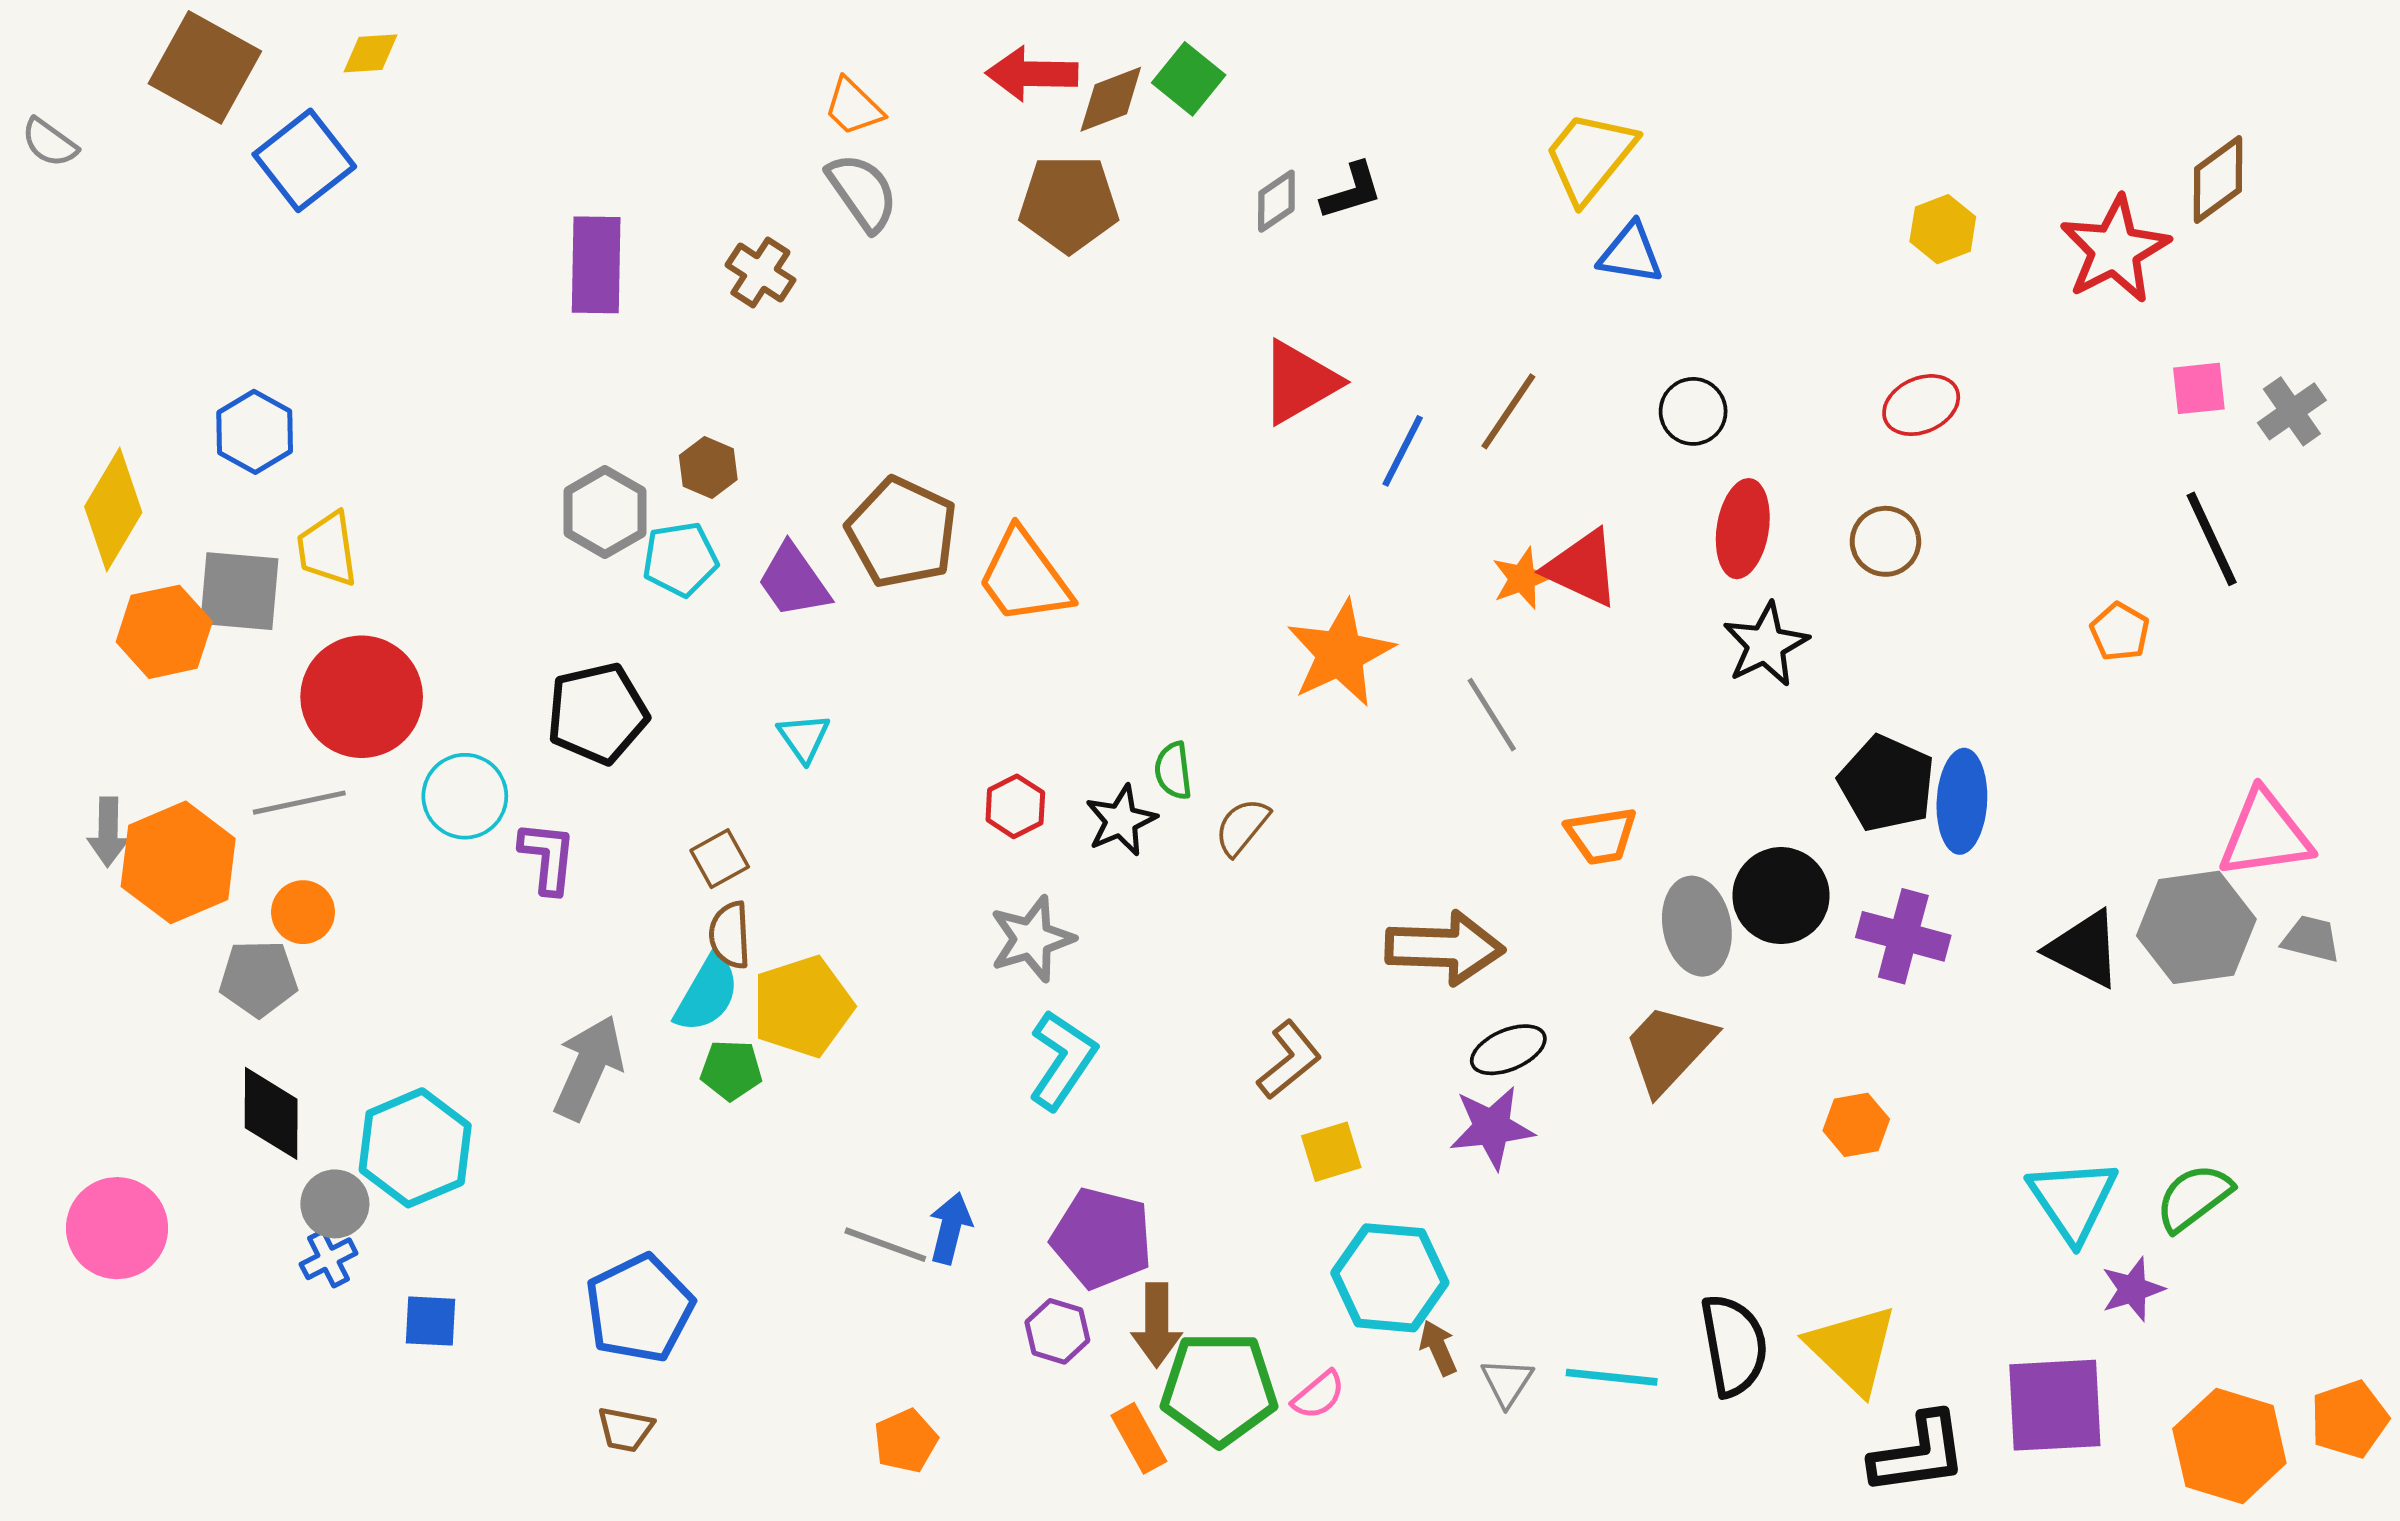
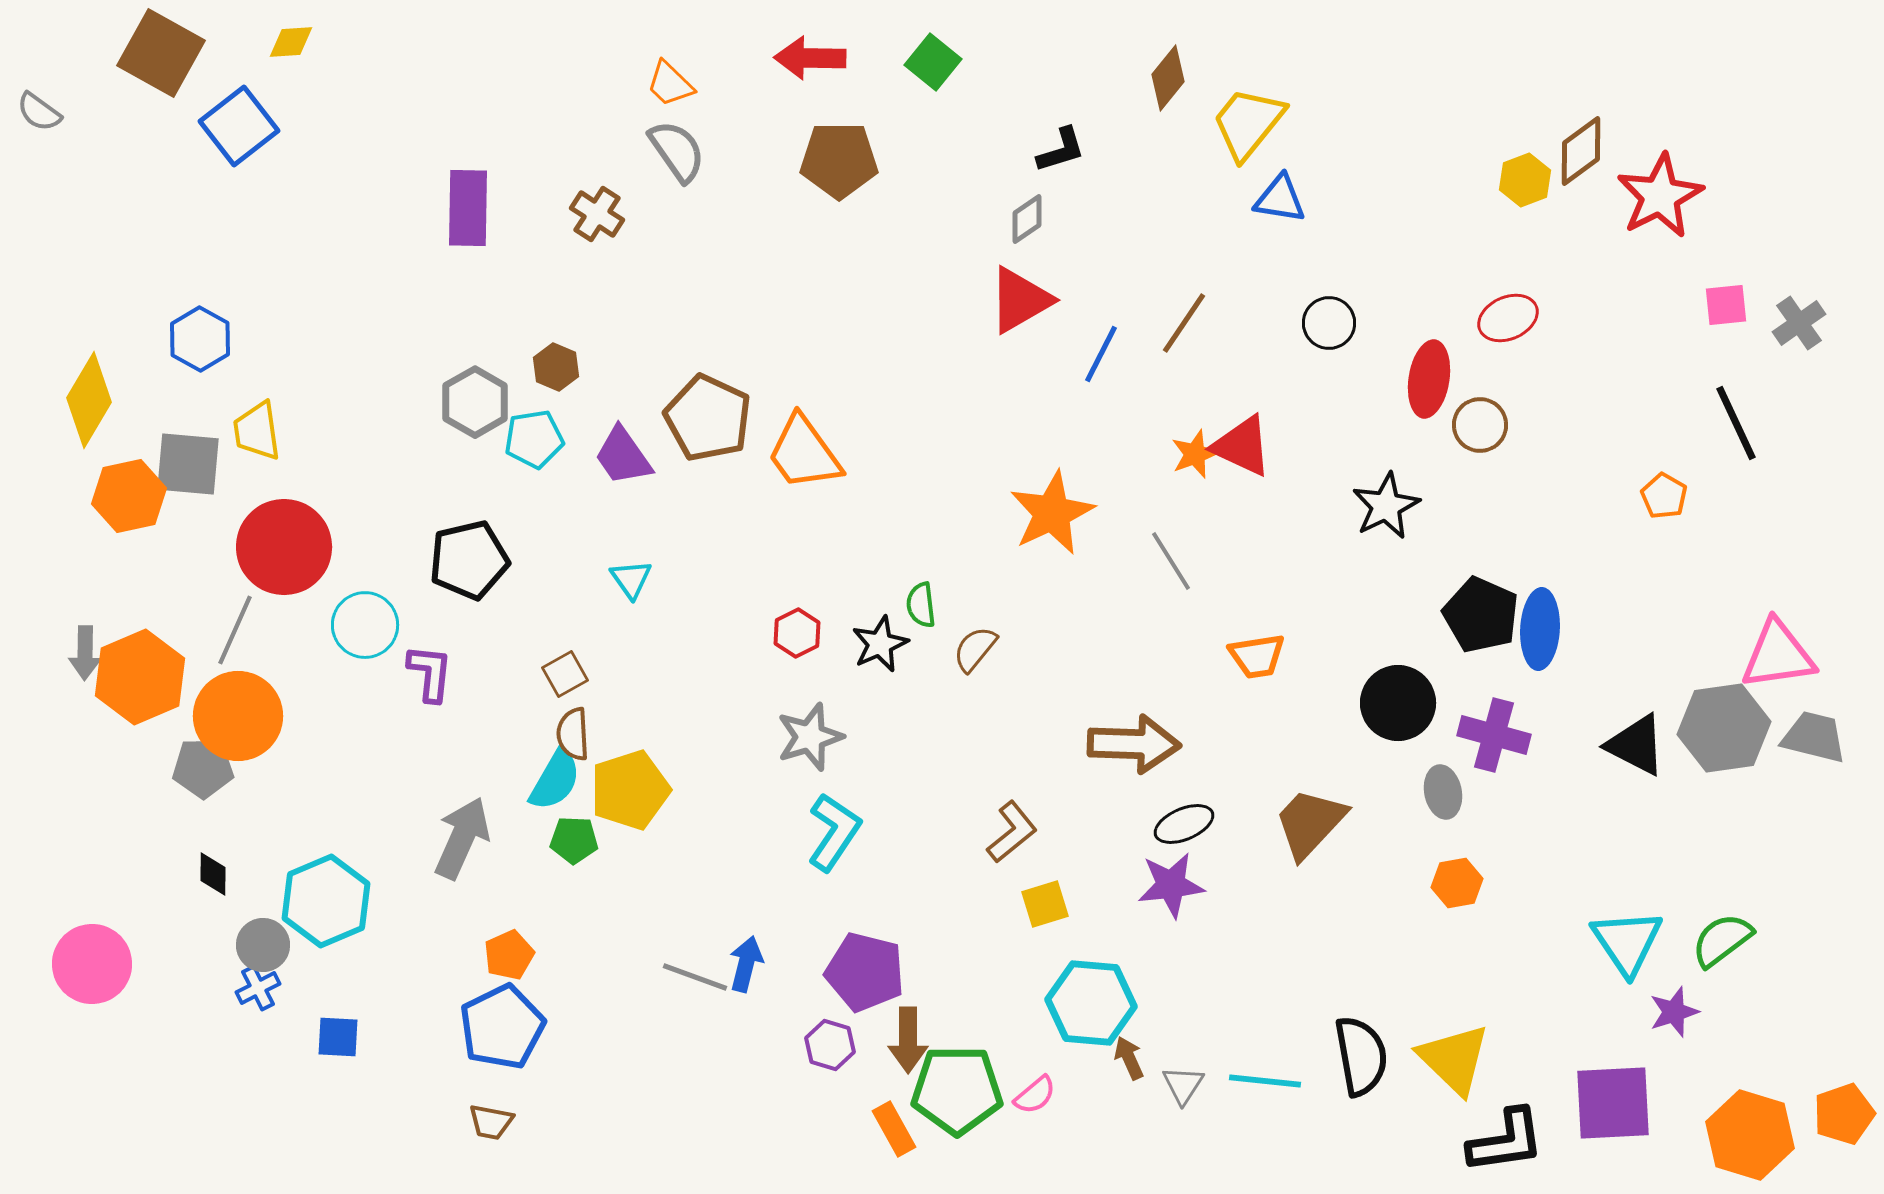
brown diamond: (1111, 99) -> (1168, 78), moved, turned -30
brown diamond: (2218, 180) -> (1581, 151), moved
gray diamond: (1276, 201) -> (1027, 219), moved
red ellipse: (1743, 529) -> (1429, 379), moved
gray line: (299, 803) -> (235, 630), turned -54
orange circle: (303, 912) -> (238, 716), size x1.8
gray ellipse: (1697, 926) -> (1443, 792), moved, size x0.7
gray trapezoid: (2311, 939) -> (1814, 737), size x1.4
black diamond: (271, 1113) -> (213, 874), size x0.6
orange pentagon: (906, 1441) -> (509, 955), moved

